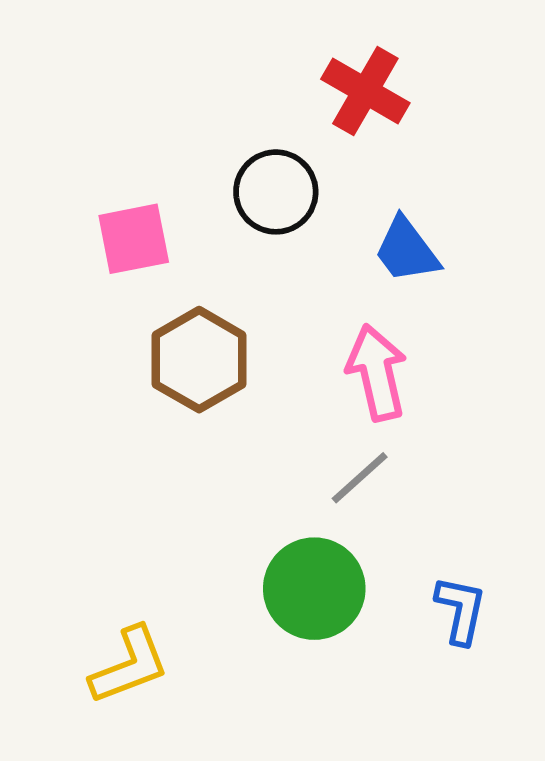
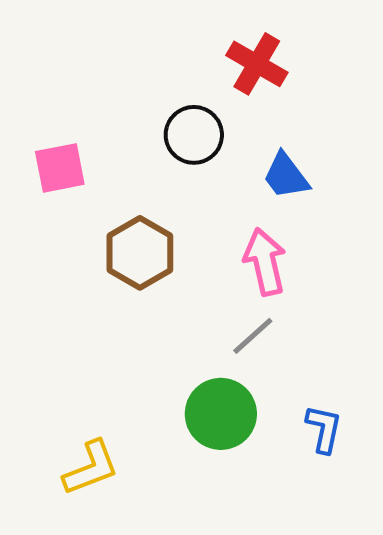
pink square: (134, 239) -> (60, 168), moved

